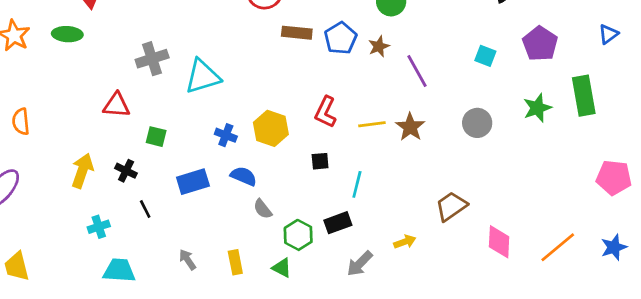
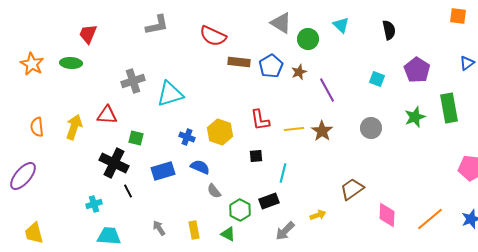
red L-shape: (326, 112) -> (260, 120), turned -35
yellow arrow: (82, 171) -> (74, 127), moved
black cross: (126, 171) -> (114, 163), size x1.8

